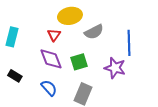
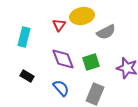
red triangle: (54, 35) -> (59, 25), moved

